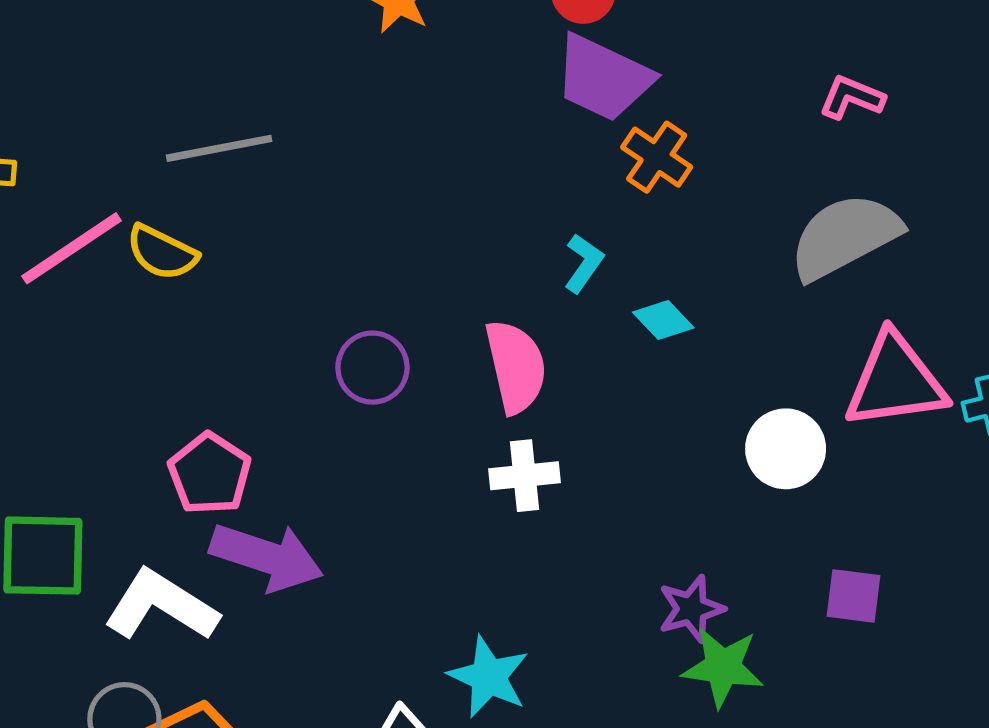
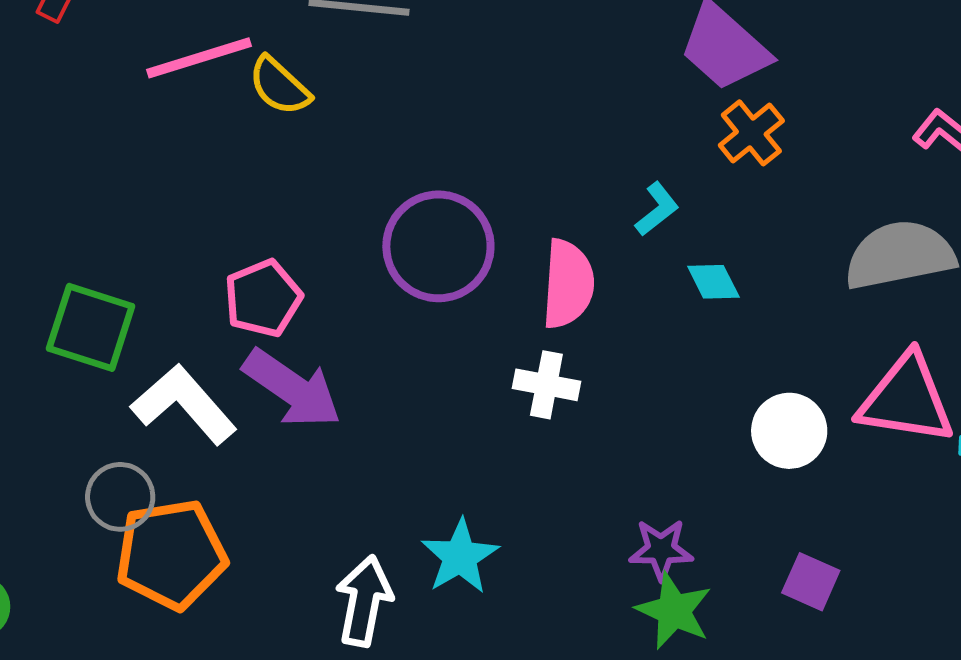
purple circle: (373, 368) -> (438, 246), size x1.6

